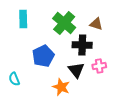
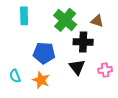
blue pentagon: (43, 56) -> (44, 53), turned 30
pink cross: (99, 66) -> (105, 70), moved
orange star: (61, 87) -> (41, 80), moved

